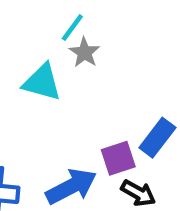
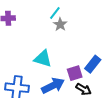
cyan triangle: (42, 82) -> (43, 59), moved

